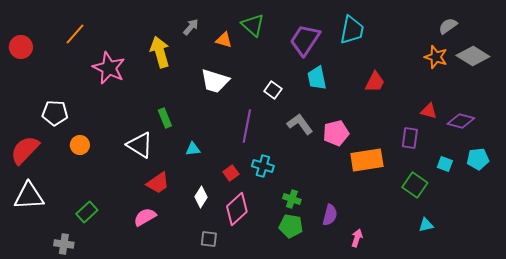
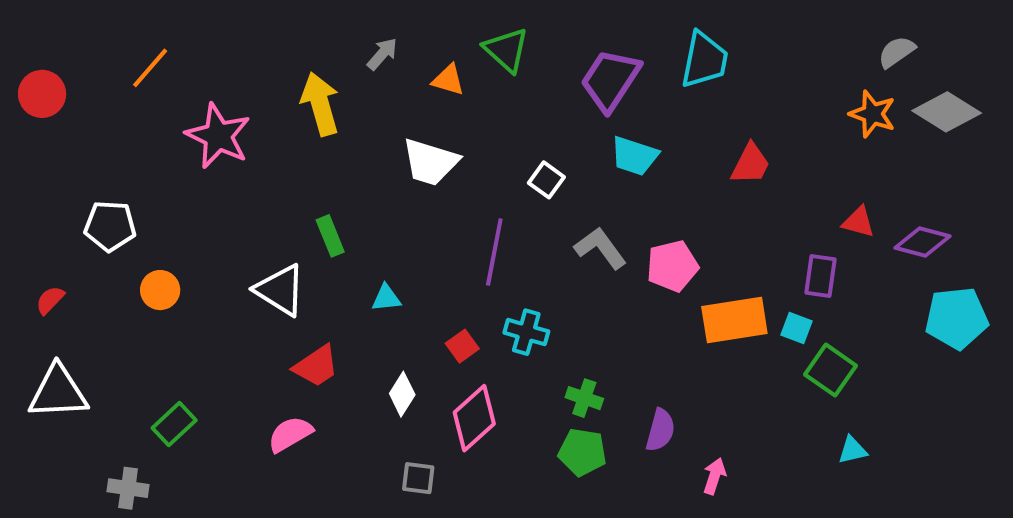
cyan trapezoid: (317, 78) -> (634, 156), turned -60
red semicircle: (25, 150) -> (50, 300), size x0.5
cyan pentagon: (478, 159) -> (957, 318), size x1.4
cyan square: (445, 164) -> (796, 328), moved

